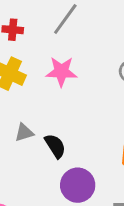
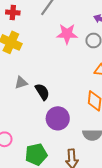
pink star: (61, 72) -> (67, 34), moved

